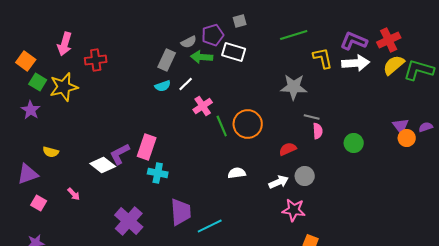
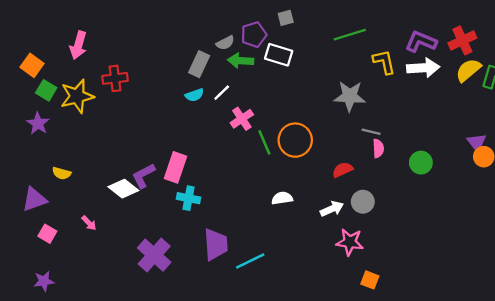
red cross: (96, 60) -> (115, 78), moved

